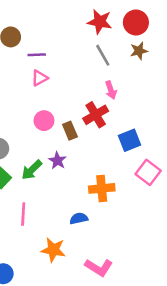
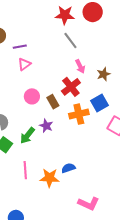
brown star: (139, 51) -> (103, 74), moved
orange cross: (102, 188) -> (79, 114), moved
orange star: (53, 250) -> (50, 178), moved

